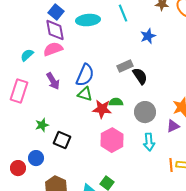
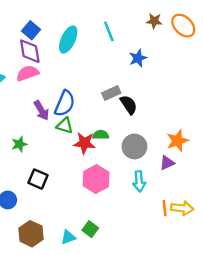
cyan ellipse: (88, 20) -> (68, 40), turned -60
purple arrow: (53, 81) -> (41, 110), moved
green star: (42, 125) -> (19, 144), moved

